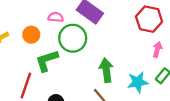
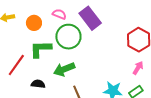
green arrow: (106, 70) -> (64, 69), moved, turned -120

